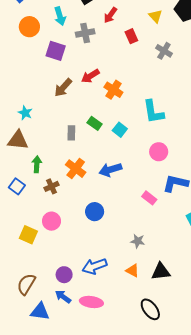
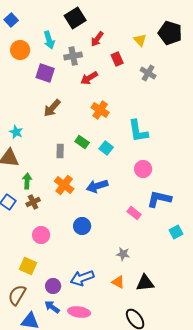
red arrow: (90, 76) -> (89, 78), moved
brown cross: (51, 186) -> (33, 202), moved
yellow square: (28, 235) -> (28, 266), moved

